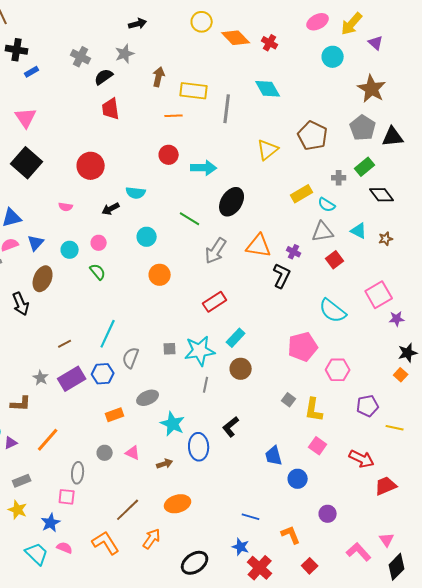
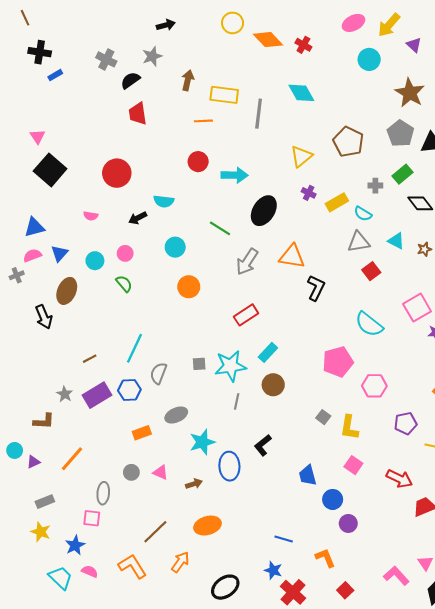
pink triangle: (26, 118) -> (38, 137), moved, size x0.7
purple cross: (294, 252) -> (309, 193), moved
cyan star: (173, 424) -> (202, 442), turned 30
purple circle: (328, 514) -> (348, 523), moved

